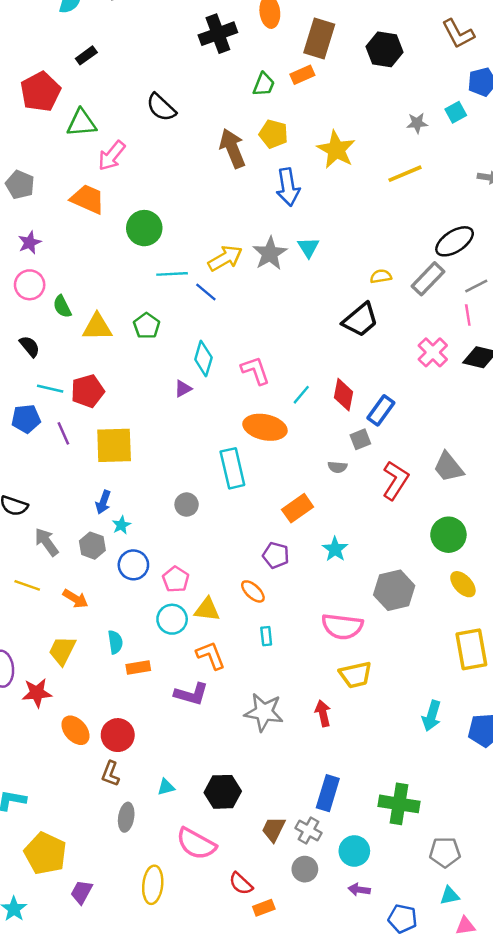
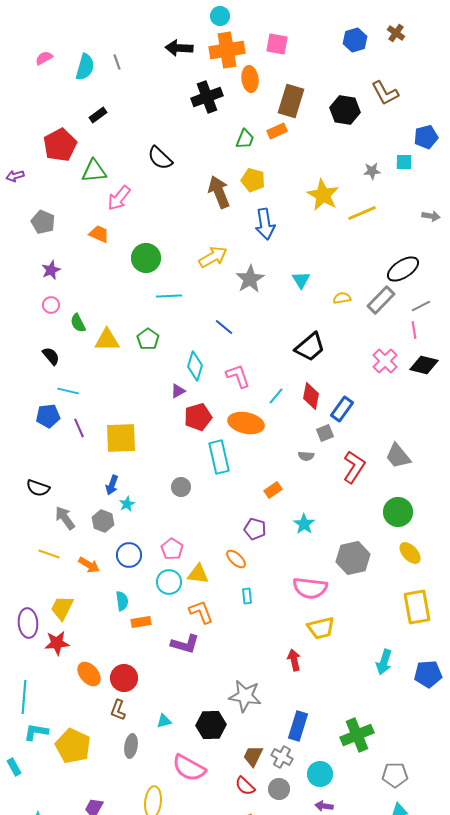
brown L-shape: (458, 34) -> (385, 93), moved
cyan square: (456, 112) -> (404, 162), turned 30
yellow star: (336, 150) -> (323, 195), moved
orange trapezoid: (88, 199) -> (99, 234), size x0.7
cyan triangle: (308, 247) -> (301, 280), moved
yellow arrow: (225, 258) -> (213, 257), moved
pink circle: (30, 285) -> (51, 305), size x0.7
blue line: (206, 292) -> (224, 327), moved
black trapezoid: (360, 320) -> (310, 347), moved
red pentagon: (88, 391) -> (198, 417), moved
orange rectangle: (298, 508) -> (273, 490), size x0.7
blue circle: (133, 565) -> (129, 555), moved
yellow trapezoid: (62, 651) -> (62, 608), moved
gray star: (264, 712) -> (245, 696), moved
green cross: (399, 804) -> (357, 735), turned -32
yellow pentagon: (45, 853) -> (73, 746), moved
red semicircle: (241, 884) -> (245, 786), moved

